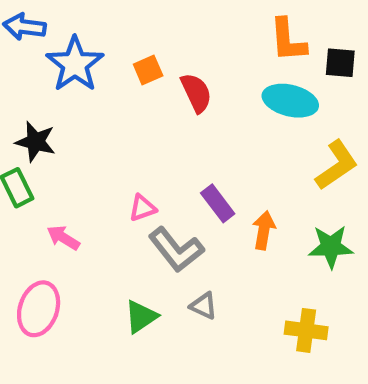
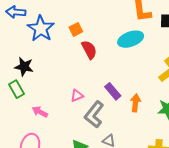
red semicircle: (196, 93) -> (89, 50), moved
cyan ellipse: (290, 101) -> (131, 39), moved, turned -30
gray L-shape: (176, 250) -> (94, 114), turned 80

